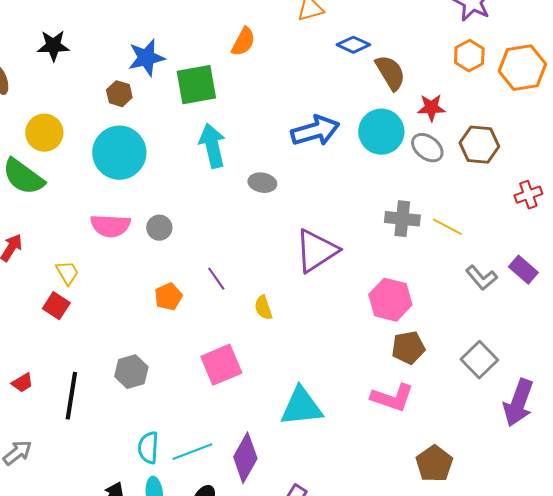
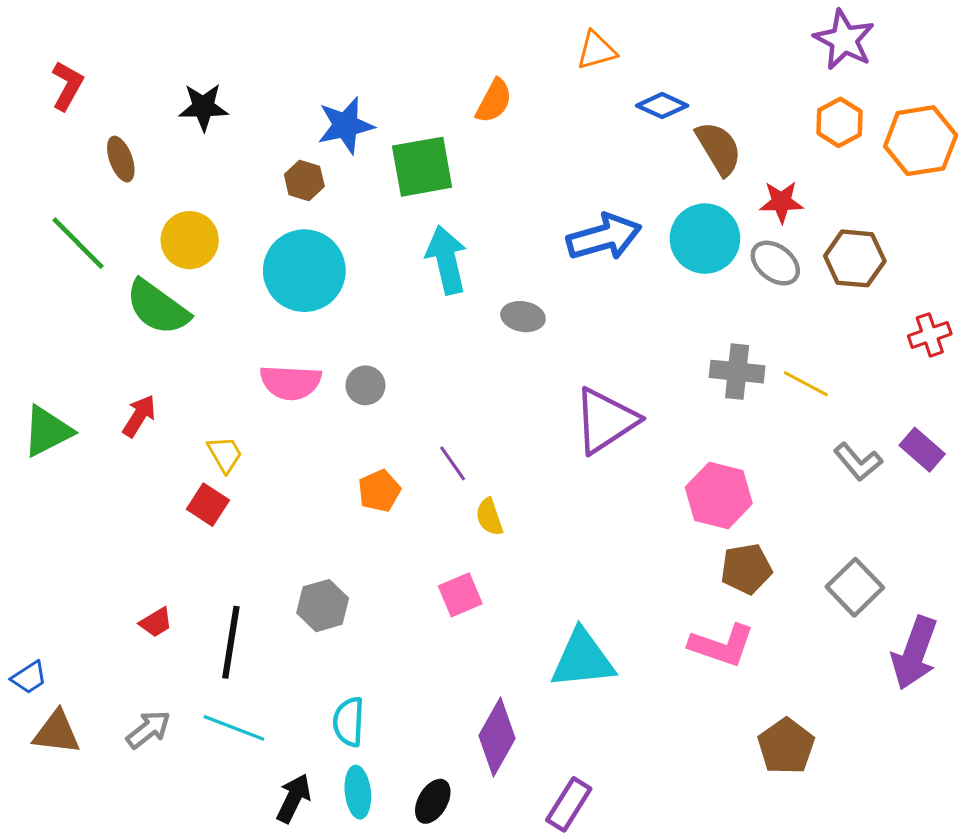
yellow semicircle: (263, 308) -> (489, 517), moved
pink square: (221, 365) -> (460, 595), size x0.7
cyan line: (192, 452) -> (234, 728), moved, turned 42

